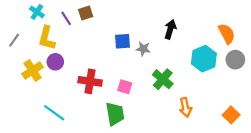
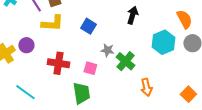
yellow L-shape: (47, 38) -> (52, 23), moved, turned -100
blue square: (123, 41) -> (88, 26), turned 35
gray star: (143, 49) -> (107, 50), moved

